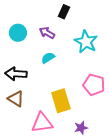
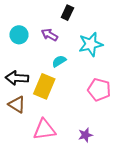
cyan star: (86, 42) -> (91, 44), turned 30
cyan semicircle: (48, 58) -> (59, 61), moved
yellow rectangle: (61, 101) -> (44, 86), moved, turned 40

